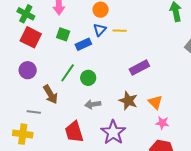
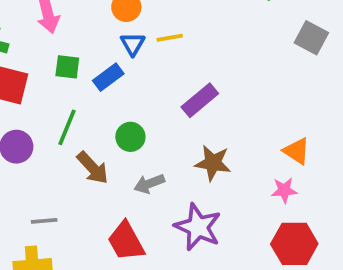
purple rectangle: (139, 68) -> (200, 100), moved
green line: (68, 73) -> (67, 127), moved
brown arrow: (50, 94) -> (93, 168), moved
orange triangle: (155, 102) -> (297, 151), moved

